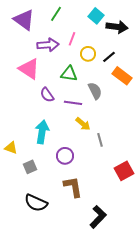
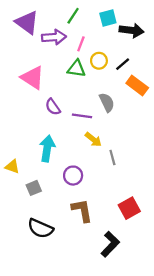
green line: (56, 14) -> (73, 16), moved
cyan square: (96, 16) -> (108, 18), turned 35
purple arrow: (48, 45) -> (54, 37), moved
green triangle: (69, 74) -> (76, 69), moved
red square: (124, 171) -> (129, 208), moved

